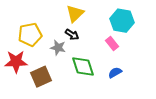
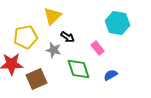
yellow triangle: (75, 14) -> (53, 16), moved
pink rectangle: (112, 44) -> (98, 48), moved

